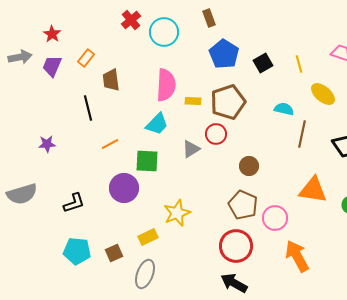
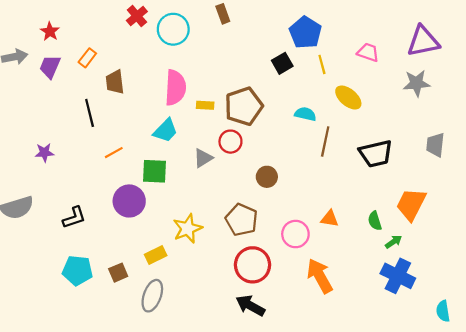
blue pentagon: (224, 54) -> (305, 33), moved
orange triangle: (313, 190) -> (330, 219), moved, size x0.6
brown pentagon: (243, 205) -> (242, 220), moved

